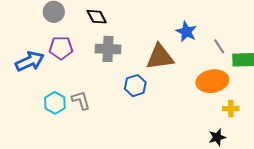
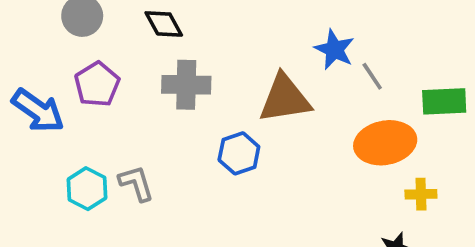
gray line: (219, 46) -> (372, 76), moved
purple pentagon: (61, 48) -> (97, 84), turned -30
blue arrow: (30, 61) -> (38, 111), turned 60

